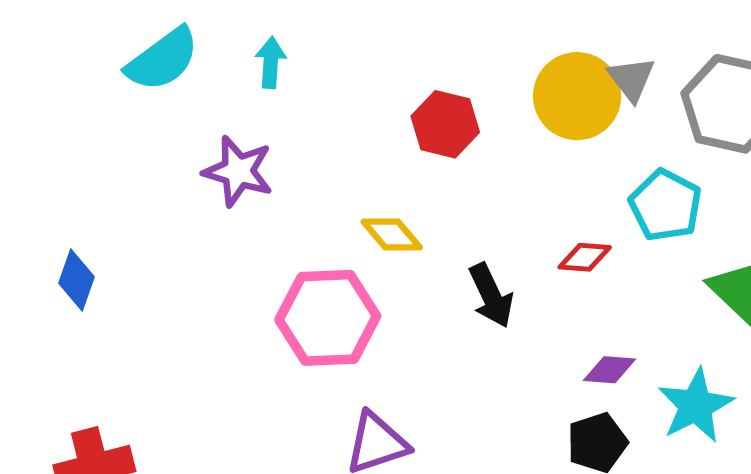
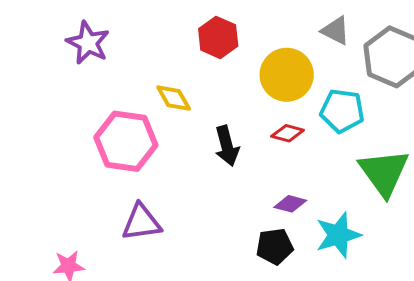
gray triangle: (631, 79) -> (336, 31), turned -36
yellow circle: (577, 96) -> (287, 75), moved
cyan pentagon: (666, 205) -> (342, 111), turned -30

